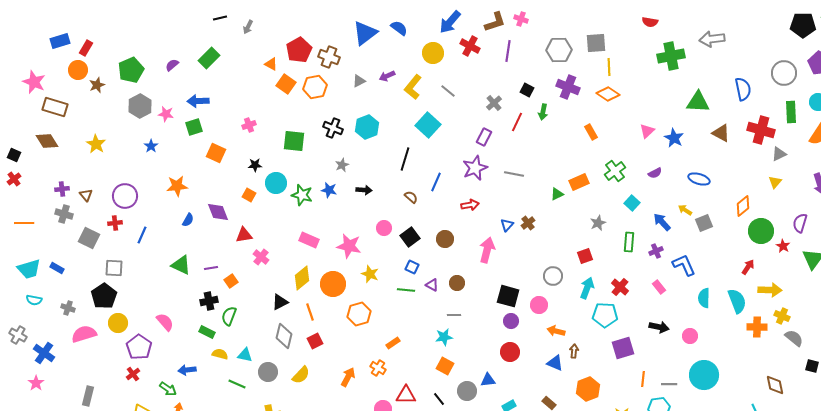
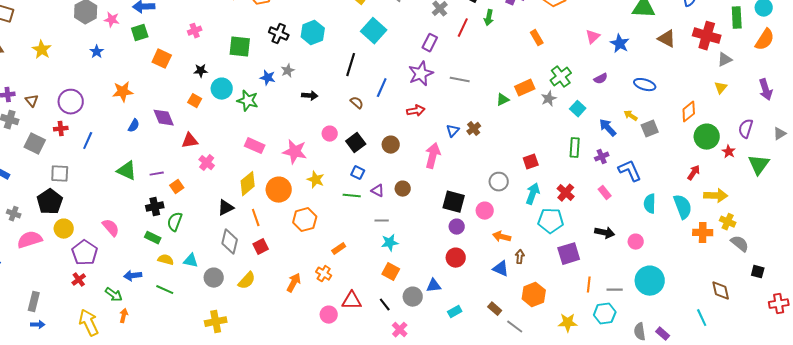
blue star: (329, 190) -> (268, 78), moved
gray star: (598, 223) -> (549, 99), moved
gray line: (454, 315) -> (382, 221), moved
green line: (237, 384) -> (165, 290), moved

